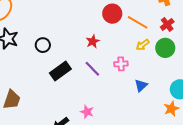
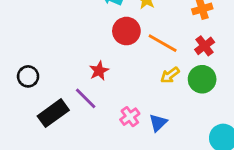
pink cross: (121, 64) -> (130, 117), moved, turned -32
purple line: (92, 69) -> (86, 98), moved
blue triangle: (141, 85) -> (158, 123), moved

